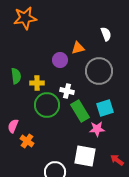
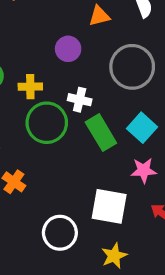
orange triangle: (78, 48) -> (99, 16), moved
cyan square: (105, 108) -> (142, 128), turned -30
pink star: (97, 129) -> (144, 170), moved

